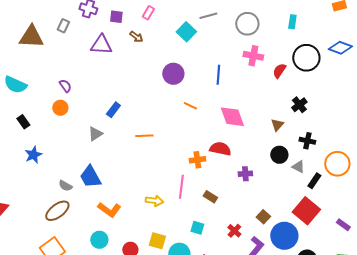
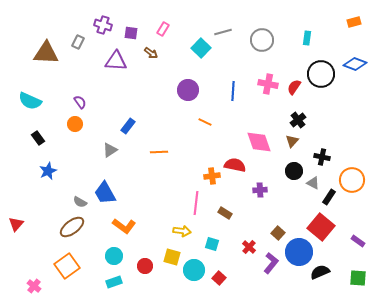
pink cross: (253, 56) -> (268, 84), moved
black cross: (299, 105) -> (298, 120), moved
pink diamond: (232, 117) -> (259, 142), moved
yellow arrow: (154, 201) -> (182, 231), moved

